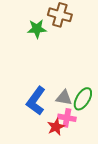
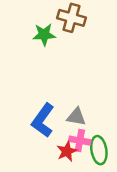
green ellipse: (83, 99) -> (99, 150), moved, turned -40

